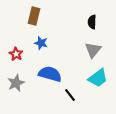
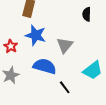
blue star: (41, 43) -> (36, 35), size x1.5
gray triangle: (93, 50) -> (65, 45), moved

